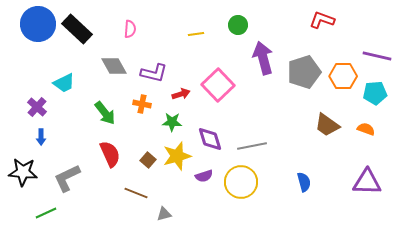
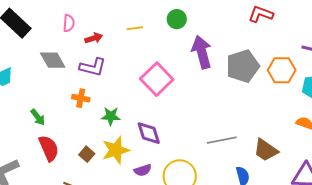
red arrow: (181, 94) -> (94, 38), moved
green arrow: (105, 113) -> (38, 117), moved, size x0.7
brown trapezoid: (327, 125) -> (266, 150), moved
gray line: (252, 146) -> (222, 140), moved

